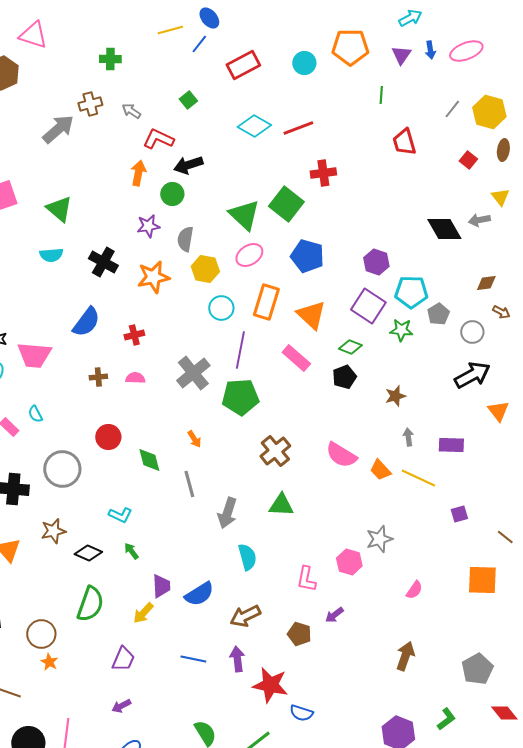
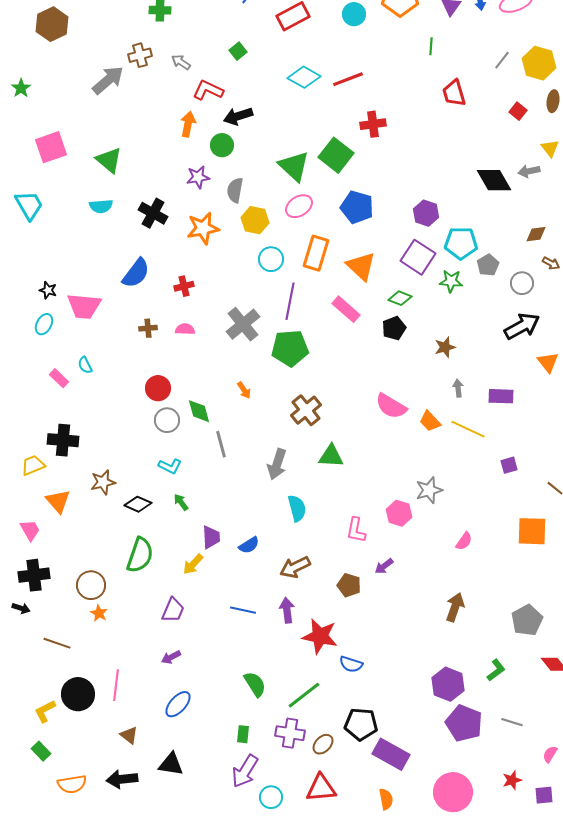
brown cross: (275, 451) -> (306, 410), moved
gray circle: (62, 469) -> (167, 420), moved, size x0.7
gray line: (189, 484) -> (221, 444), moved
blue semicircle: (199, 594) -> (249, 545), size x0.7

